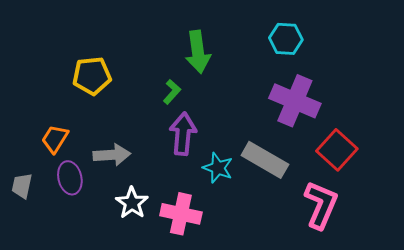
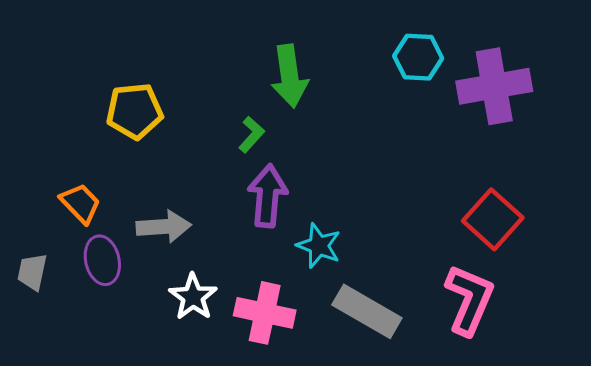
purple cross: (295, 101) -> (494, 86), moved, turned -33
orange trapezoid: (55, 139) -> (80, 203), turned 104
gray rectangle: (265, 160) -> (367, 311), moved

